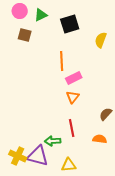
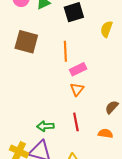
brown square: (25, 35) -> (26, 42), moved, size x1.6
green arrow: (53, 141) -> (45, 126), moved

